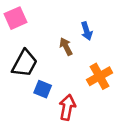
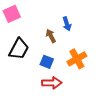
blue square: (43, 89) -> (47, 62), moved
red arrow: (67, 107) -> (52, 83), turned 78

